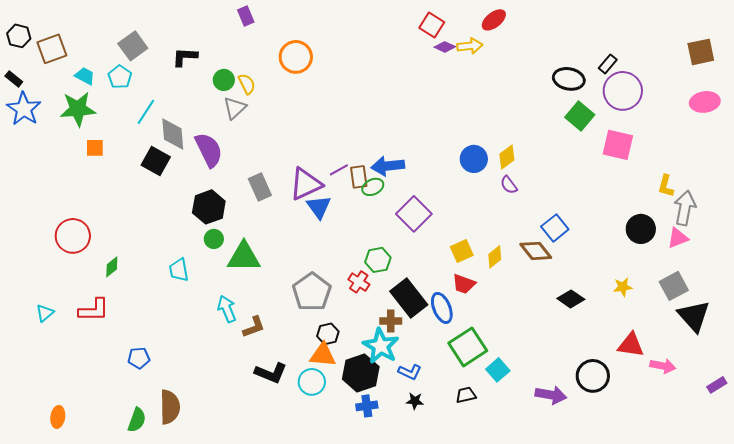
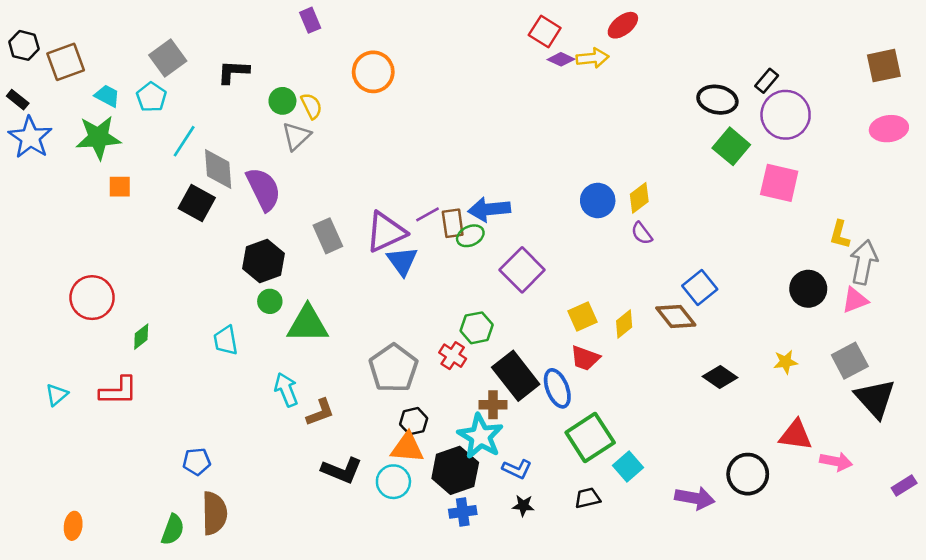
blue pentagon: (139, 358) -> (197, 461), moved

